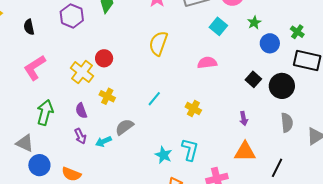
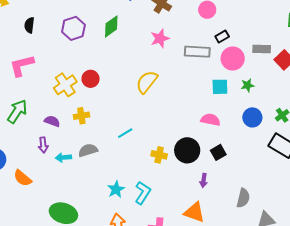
green star: (254, 23) -> (248, 85), moved
cyan square: (218, 26) -> (220, 87), moved, turned 30
pink semicircle: (207, 63) -> (210, 120), moved
black square: (253, 79) -> (218, 152), moved
black circle: (282, 86) -> (187, 150), moved
yellow cross: (107, 96) -> (81, 116), turned 35
yellow cross: (193, 109) -> (159, 155), turned -35
purple semicircle: (81, 111) -> (52, 121), turned 112

